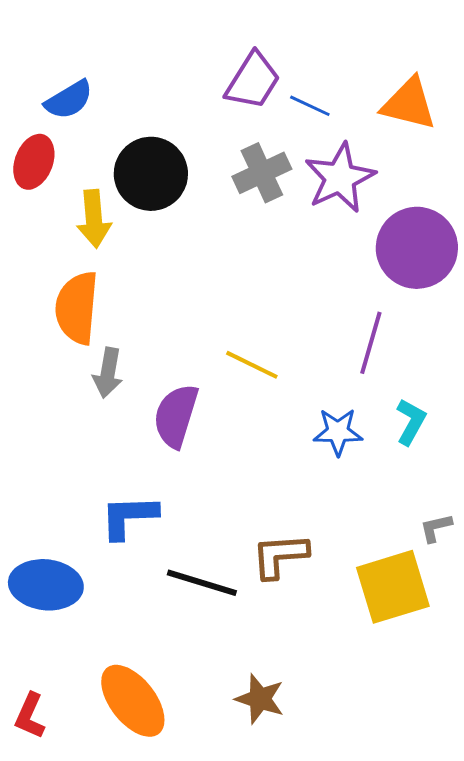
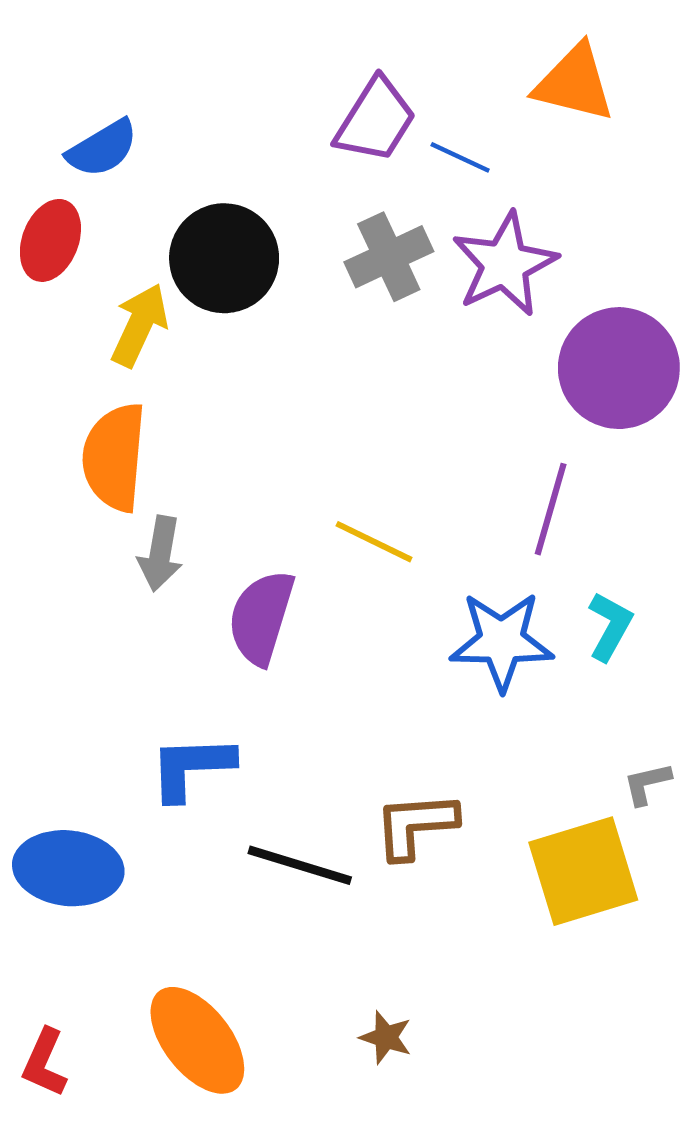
orange triangle: (409, 104) -> (574, 83), moved
yellow arrow: (94, 219) -> (140, 325), turned -150
blue star: (338, 432) -> (502, 641), size x1.4
brown star: (260, 699) -> (386, 1037), size x0.7

